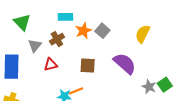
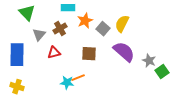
gray square: (102, 31) -> (103, 29), moved
yellow semicircle: (143, 34) -> (122, 24), moved
gray star: (149, 87) -> (149, 61), moved

